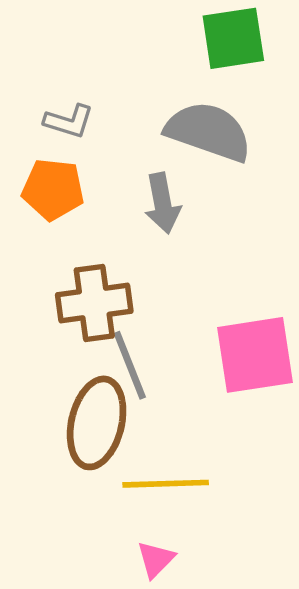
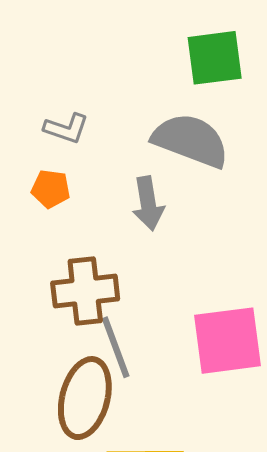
orange pentagon: (53, 189) -> (51, 189), size x0.7

